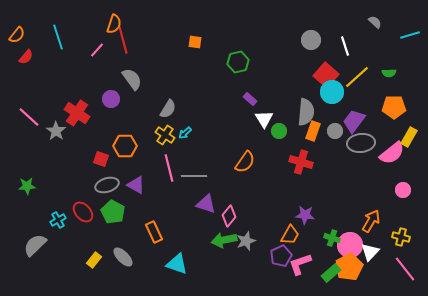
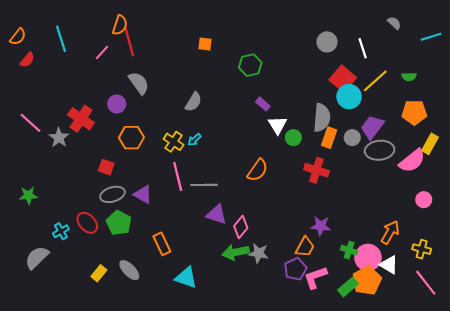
gray semicircle: (168, 109) -> (193, 102), moved
orange hexagon: (125, 146) -> (131, 138), moved
gray star: (246, 241) -> (259, 253), turned 30
white triangle: (370, 252) -> (389, 265), turned -42

